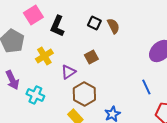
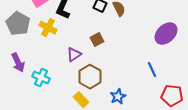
yellow cross: (44, 56) -> (48, 28), moved, turned -30

